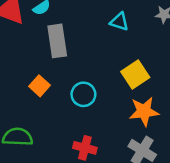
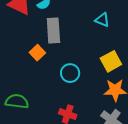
orange square: (39, 86) -> (37, 53), moved

